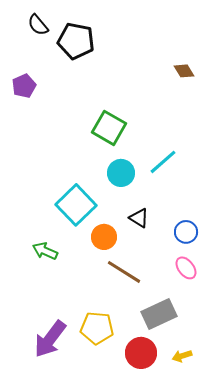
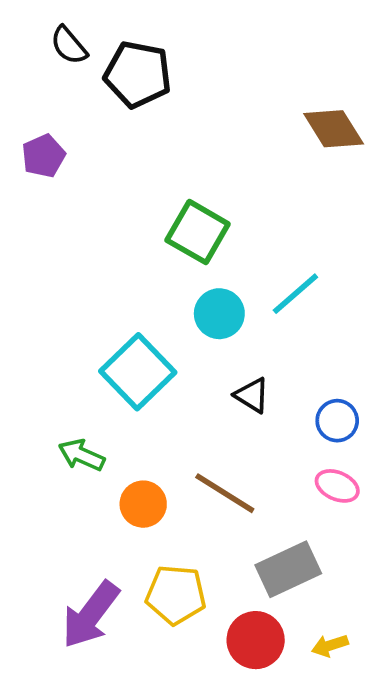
brown diamond: (184, 71) -> (334, 129), size x1.6
orange circle: (104, 237) -> (143, 504), moved
pink ellipse: (186, 268) -> (337, 486), turned -30

